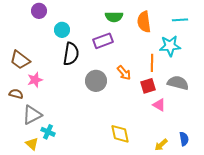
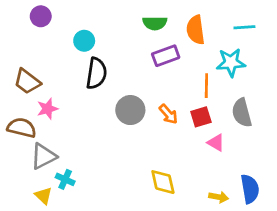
purple circle: (39, 11) -> (41, 16), moved
purple rectangle: (103, 41) -> (166, 56), moved
orange arrow: (124, 73) -> (168, 114), moved
gray semicircle: (178, 83) -> (242, 113), turned -120
brown semicircle: (16, 94) -> (22, 128), size x1.5
blue semicircle: (184, 139) -> (250, 189), size x1.5
yellow arrow: (161, 145) -> (219, 197), turned -128

